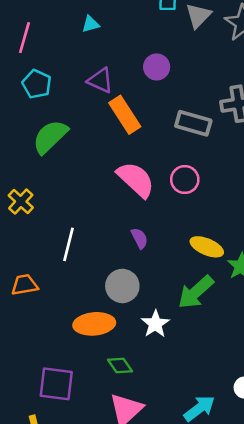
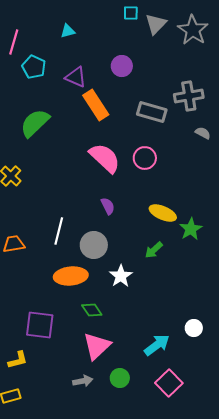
cyan pentagon: (37, 84) -> (34, 67), moved
white line: (69, 244) -> (59, 231), moved
green arrow: (196, 292) -> (154, 250), size x0.6

